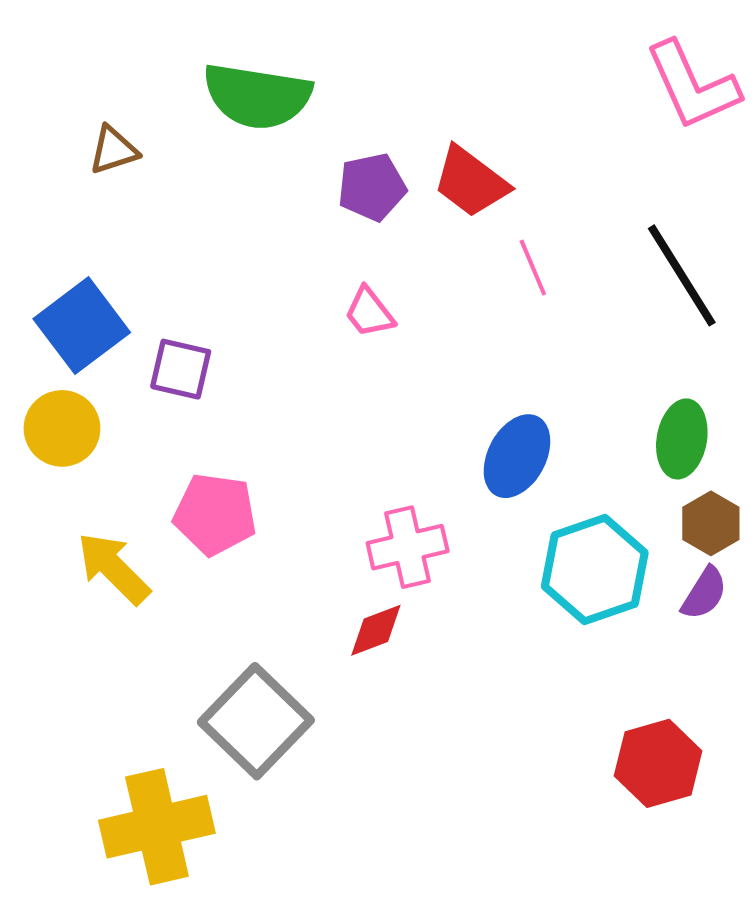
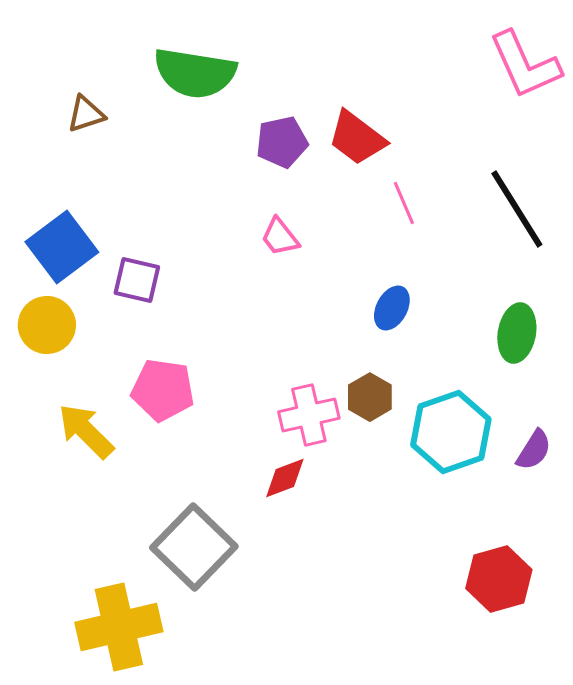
blue ellipse: (517, 456) -> (392, 308), moved, size x0.7
brown hexagon: (711, 523) -> (370, 397), moved

